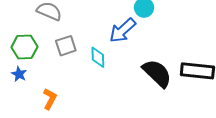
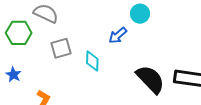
blue arrow: (122, 30) -> (118, 35), size x0.7
green hexagon: (24, 47) -> (19, 33), moved

